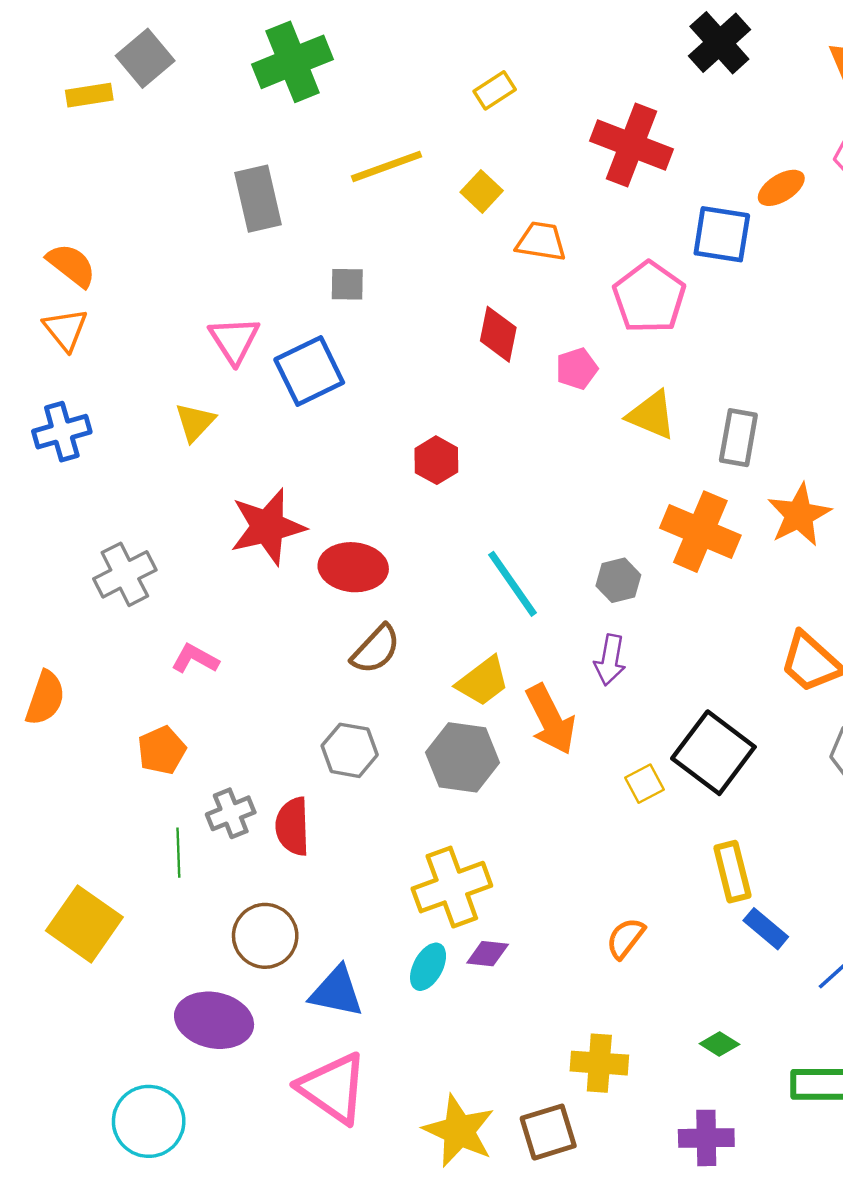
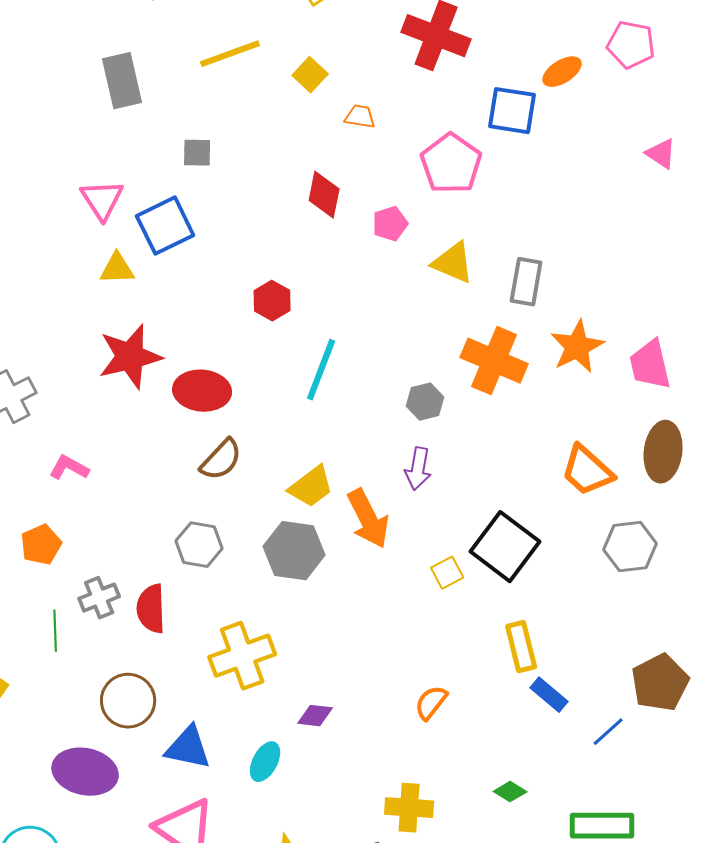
orange trapezoid: (541, 241) -> (360, 117), size x0.7
yellow triangle: (195, 422) -> (117, 269), moved, turned 45
cyan line: (513, 584) -> (321, 370), moved, turned 56
yellow cross: (452, 887) -> (242, 656), moved
cyan ellipse: (428, 967) -> (265, 762), moved

